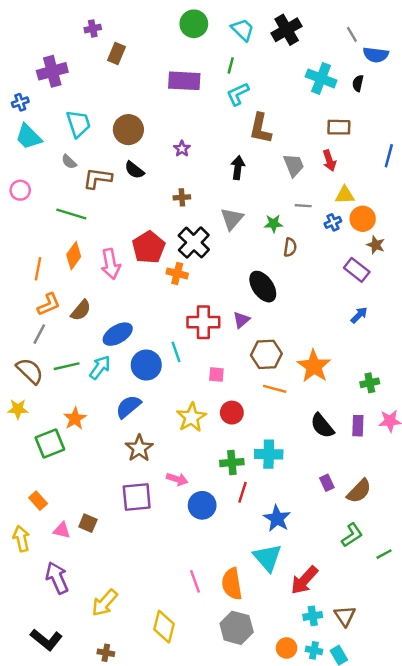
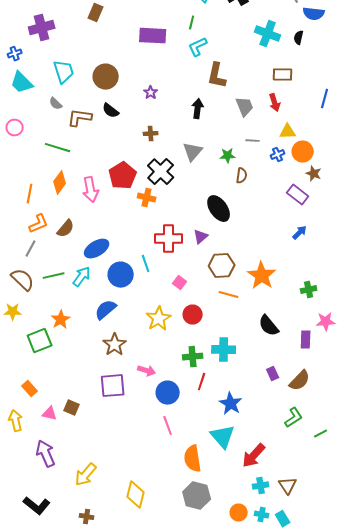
pink square: (216, 375) -> (180, 283), turned 32
purple rectangle: (358, 426) -> (306, 340), moved
pink line: (195, 581) -> (168, 426), moved

